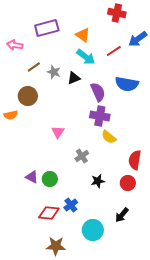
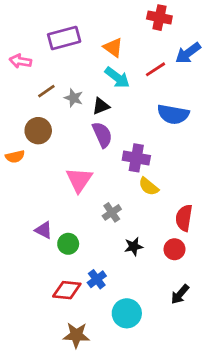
purple semicircle: (98, 92) -> (102, 135), moved
pink triangle: (58, 132) -> (79, 180), size x1.5
purple triangle: (32, 177) -> (44, 230), moved
black arrow: (122, 215) -> (180, 294), moved

